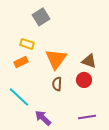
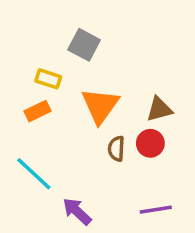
gray square: (41, 17) -> (84, 45), moved, turned -30
brown triangle: (89, 61) -> (159, 109), turned -35
brown semicircle: (57, 84) -> (116, 149), moved

